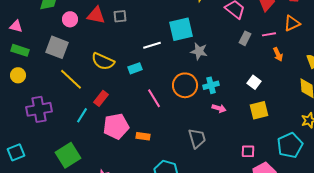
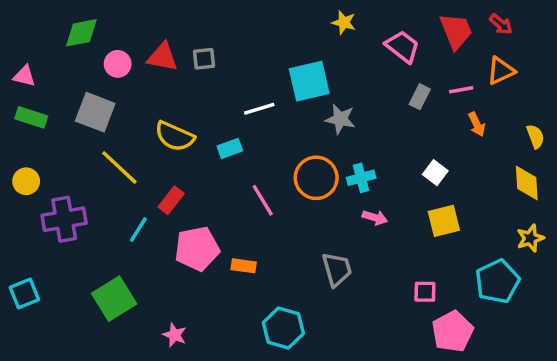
yellow circle: (18, 75) -> (26, 181), moved

